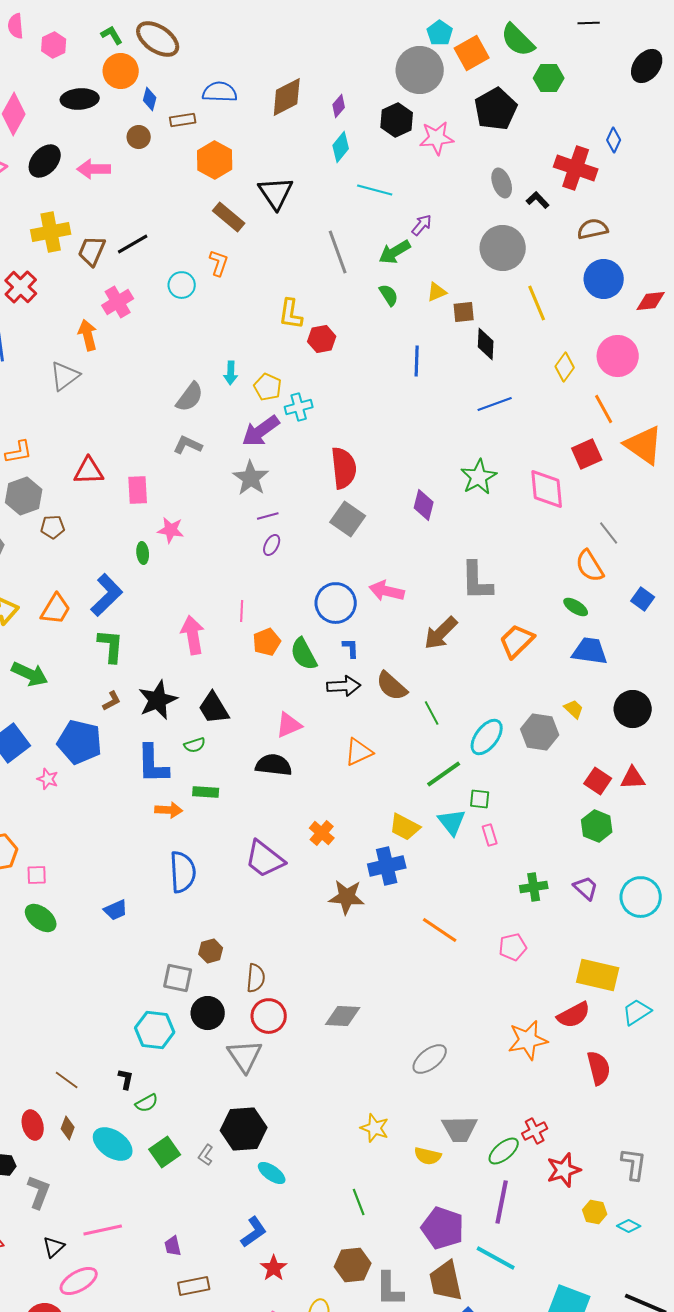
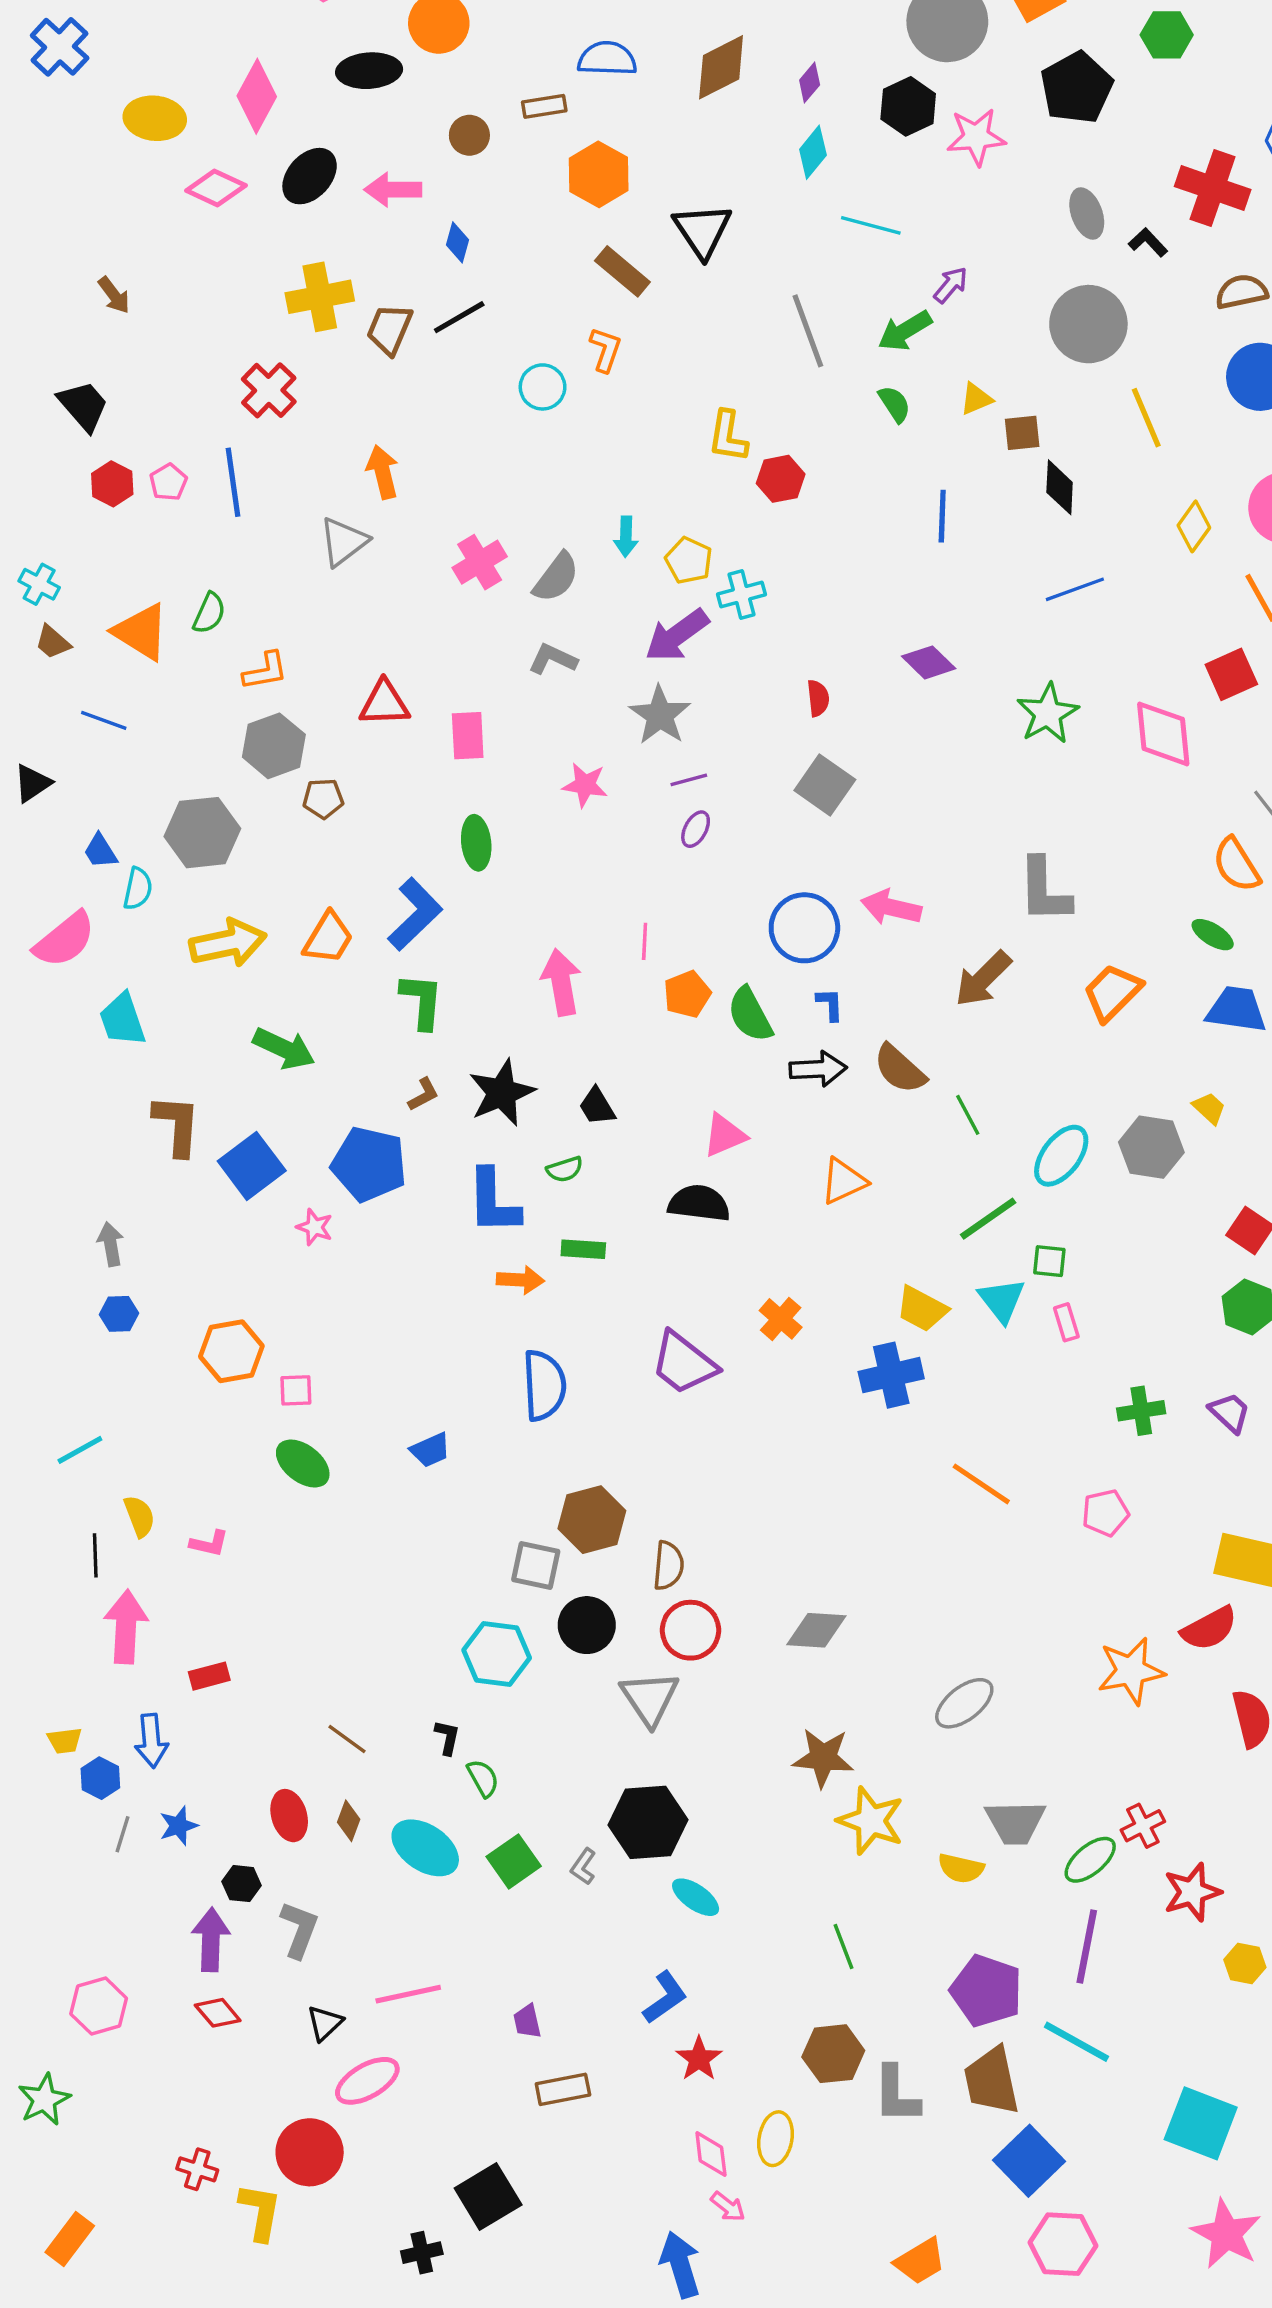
blue diamond: (150, 99) -> (457, 242), moved
pink cross: (118, 302) -> (480, 562), moved
red semicircle: (344, 468) -> (818, 698), size x0.5
purple diamond: (424, 505) -> (929, 662), moved, turned -60
pink star: (171, 530) -> (585, 785), moved
green ellipse: (143, 553) -> (476, 843), size x1.4
black trapezoid: (214, 708) -> (597, 1106), size x0.7
brown star: (347, 897) -> (823, 1758), moved
brown hexagon: (211, 951) -> (592, 1520), size x1.6
green semicircle: (147, 1103) -> (483, 1778), turned -90
yellow star: (375, 1128) -> (871, 1821), size x1.4

